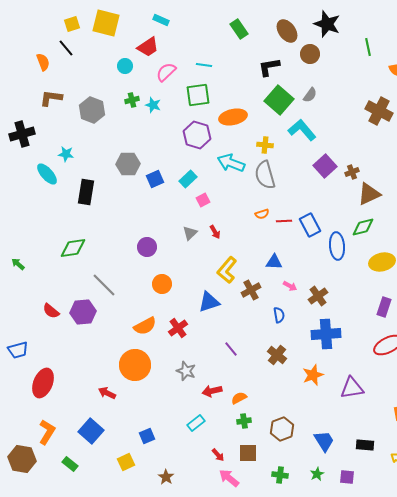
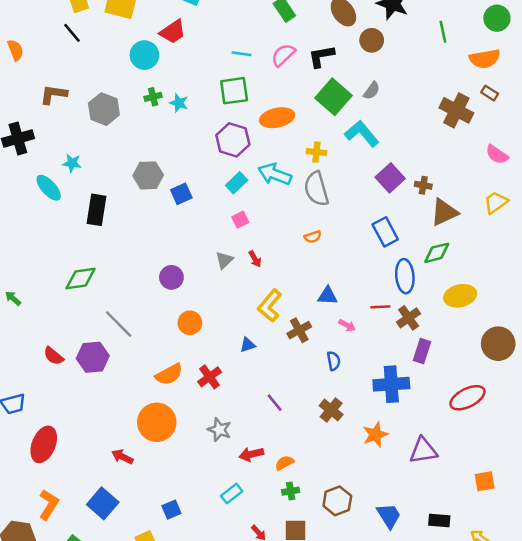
orange semicircle: (43, 62) -> (15, 50), moved
cyan circle: (125, 66) -> (144, 55), size x1.5
pink semicircle: (166, 72) -> (283, 55), moved
brown cross: (352, 172) -> (423, 185), turned 32
cyan rectangle: (188, 179) -> (237, 183), moved
red line: (284, 221) -> (380, 307), moved
blue rectangle: (310, 225) -> (385, 232), moved
brown cross: (318, 296) -> (409, 318), moved
blue triangle: (209, 302) -> (248, 345), size x0.6
purple rectangle: (384, 307) -> (422, 351), moved

